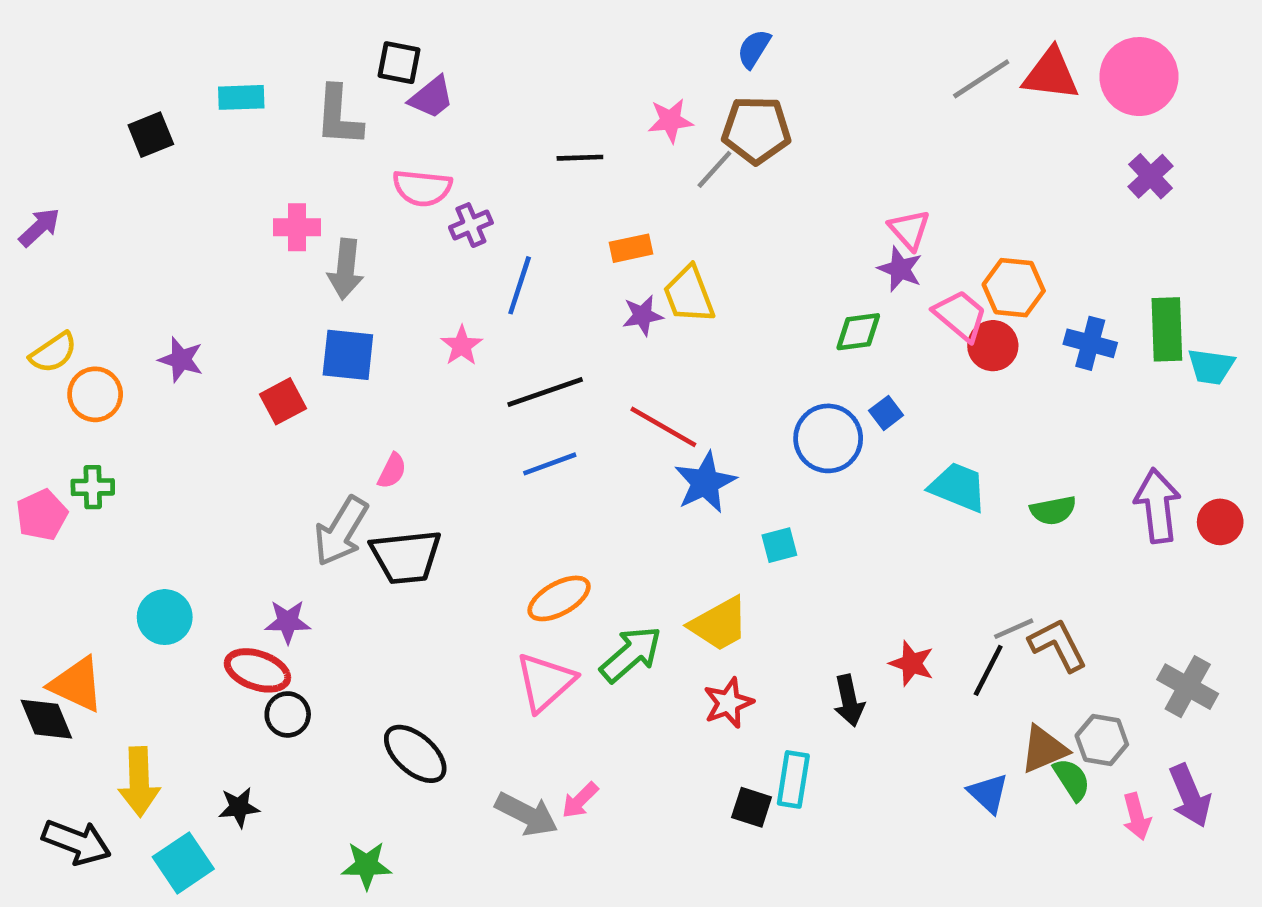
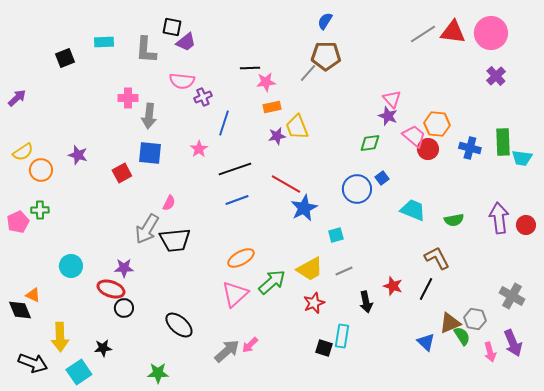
pink star: (670, 121) -> (266, 82), moved
gray line: (1014, 629) -> (344, 271), moved
brown L-shape: (1058, 645) -> (437, 258), moved
orange triangle: (77, 684) -> (33, 295), size x0.6
gray arrow: (527, 814) -> (227, 351), turned -68

